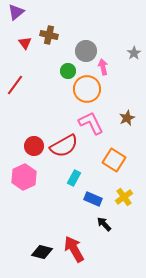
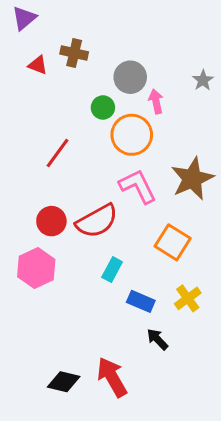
red triangle: (25, 43) -> (38, 65), turned -32
red line: (15, 85) -> (57, 153), moved
brown star: (127, 118) -> (192, 179), size x1.8

